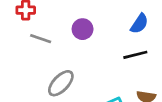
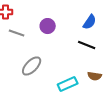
black line: (135, 55) -> (87, 45), turned 36

